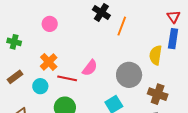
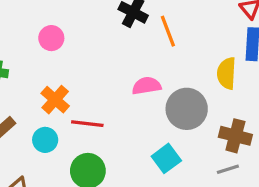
orange line: (122, 26) -> (168, 31), turned -36
pink semicircle: (90, 68) -> (146, 86), moved, turned -132

